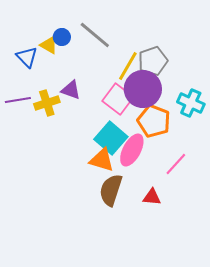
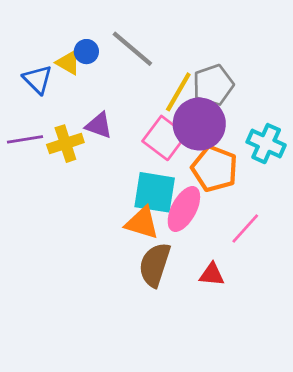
cyan square: (111, 138) -> (155, 192), turned -32

